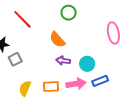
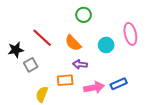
red line: (22, 19) -> (42, 38), moved
cyan circle: (87, 64) -> (106, 45), moved
orange rectangle: (51, 87) -> (65, 80), moved

